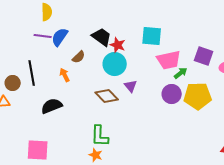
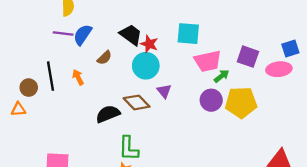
orange arrow: (65, 75) -> (78, 77), moved
black semicircle: (52, 106) -> (108, 114), moved

